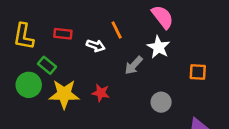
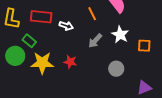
orange line: (117, 30) -> (92, 14), moved
red rectangle: (63, 34) -> (41, 17), size x1.5
white star: (159, 47) -> (120, 35), moved

